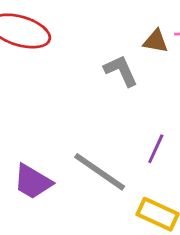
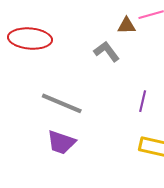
gray line: (100, 172) -> (62, 103), moved

